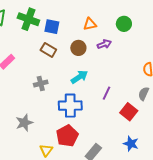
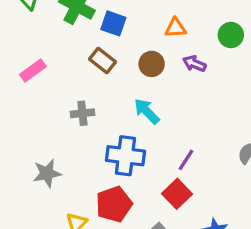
purple arrow: (104, 44) -> (194, 64), turned -144
cyan arrow: (79, 77) -> (147, 111), turned -108
purple line: (106, 93) -> (186, 160), moved
red square: (129, 112) -> (177, 194), moved

